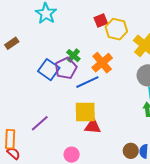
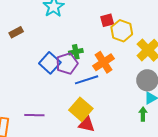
green cross: (73, 56) -> (76, 52), turned 32
yellow square: (85, 112) -> (81, 109), turned 35
purple line: (40, 123) -> (34, 115), turned 36

